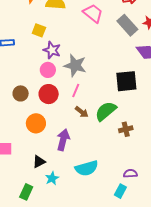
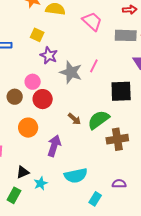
gray rectangle: (127, 25) -> (126, 35), turned -50
pink circle: (48, 70) -> (33, 82), moved
pink line: (76, 90) -> (94, 66), moved
brown cross: (126, 129) -> (117, 139), size x1.5
black triangle: (39, 162) -> (23, 172), moved
cyan rectangle: (120, 191) -> (95, 199), moved

